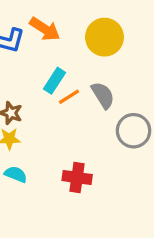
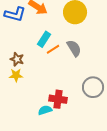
gray circle: (134, 131) -> (93, 87), moved
cyan semicircle: (16, 174) -> (45, 110), moved, turned -40

